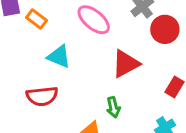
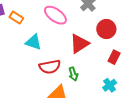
red circle: (165, 29) -> (106, 29), moved
red semicircle: (42, 96) -> (50, 67), moved

